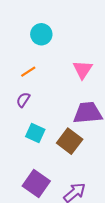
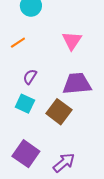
purple semicircle: (23, 100) -> (30, 77), moved

